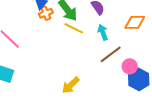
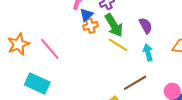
brown line: (111, 54) -> (135, 83), moved

